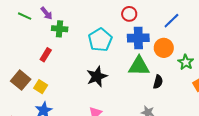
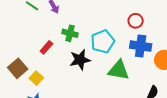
green cross: (60, 29) -> (70, 33), moved
green triangle: (139, 66) -> (119, 70), moved
black star: (97, 76) -> (80, 60), moved

